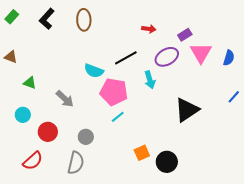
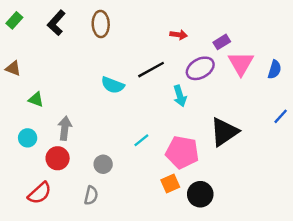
pink pentagon: (114, 92) -> (182, 152), moved
gray arrow: (65, 99) -> (65, 128), moved, turned -126
gray semicircle: (76, 163) -> (91, 195), size x0.7

